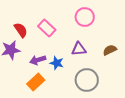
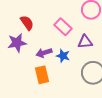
pink rectangle: (47, 28) -> (63, 27), moved
orange rectangle: (36, 82) -> (42, 75), turned -60

